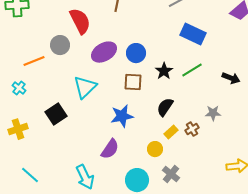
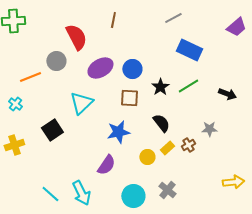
black semicircle: (165, 107) -> (161, 123), turned 108
yellow circle: (155, 149) -> (147, 157), moved
cyan line: (30, 175) -> (50, 194), moved

